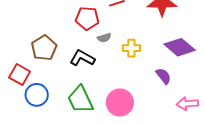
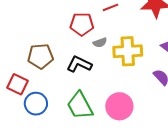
brown pentagon: (44, 48) -> (40, 56), turned 30
yellow cross: (131, 48) -> (128, 51), size x1.6

